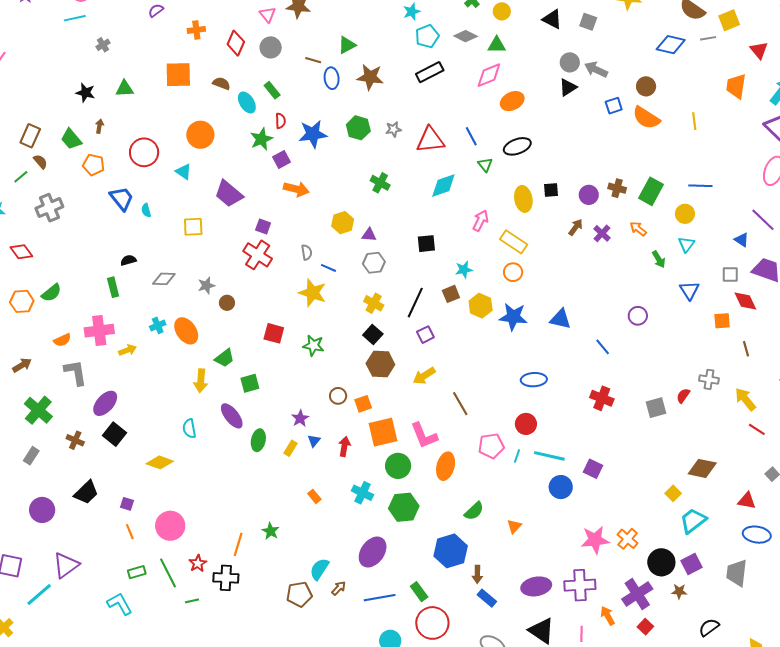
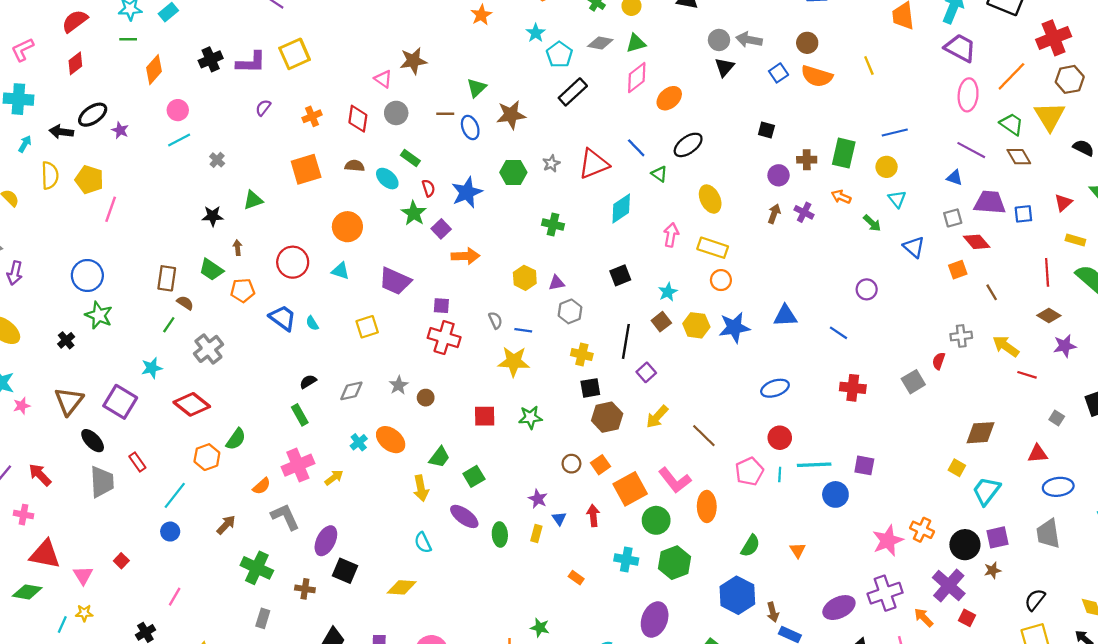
black square: (551, 190) -> (766, 130), moved, turned 35
red diamond: (21, 252) -> (192, 404), size x1.4
black square: (373, 334) -> (590, 388), turned -36
purple square: (691, 564) -> (997, 537), turned 30

